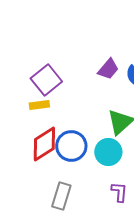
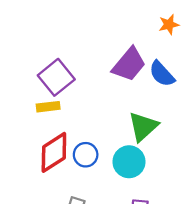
purple trapezoid: (108, 69) -> (129, 64), size x1.4
blue circle: (71, 146) -> (86, 155), size x0.7

